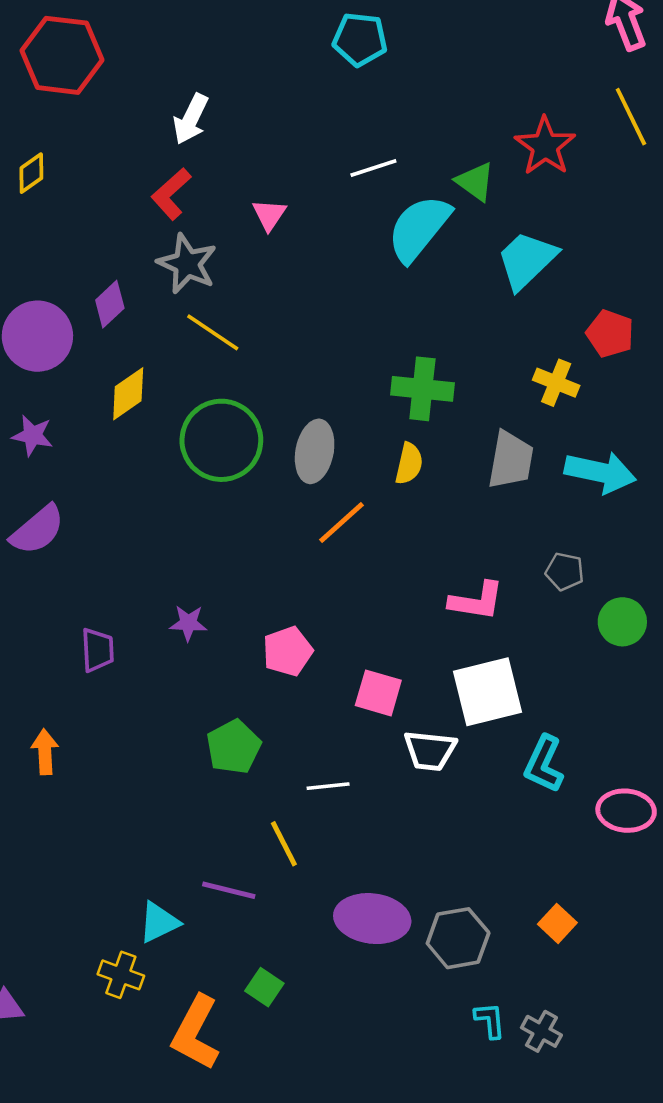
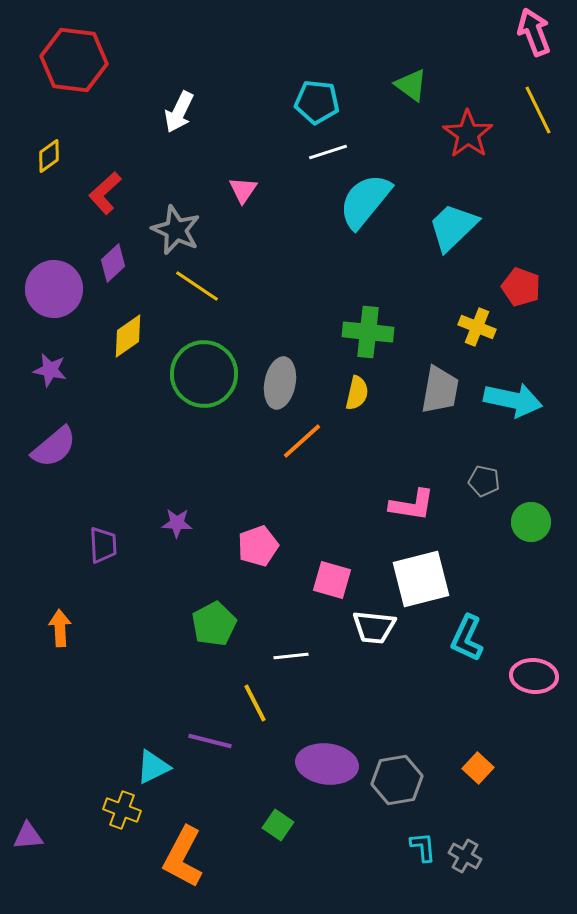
cyan pentagon: (360, 39) -> (317, 102), moved
green triangle: (475, 182) -> (411, 85), moved
red L-shape: (171, 194) -> (105, 193), moved
green square: (264, 987) -> (278, 825), moved

